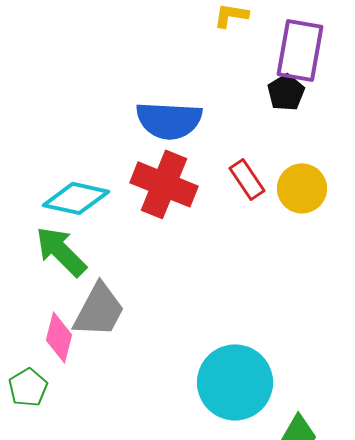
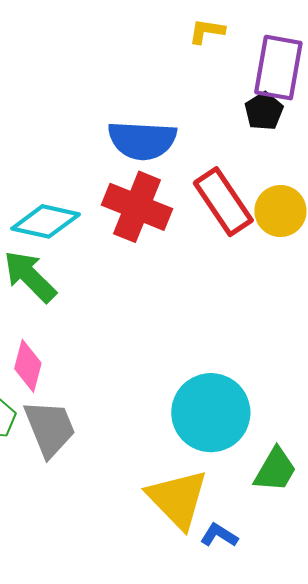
red rectangle: (247, 179) -> (223, 202), size x1.6
gray trapezoid: (99, 310) -> (50, 428), moved, turned -50

